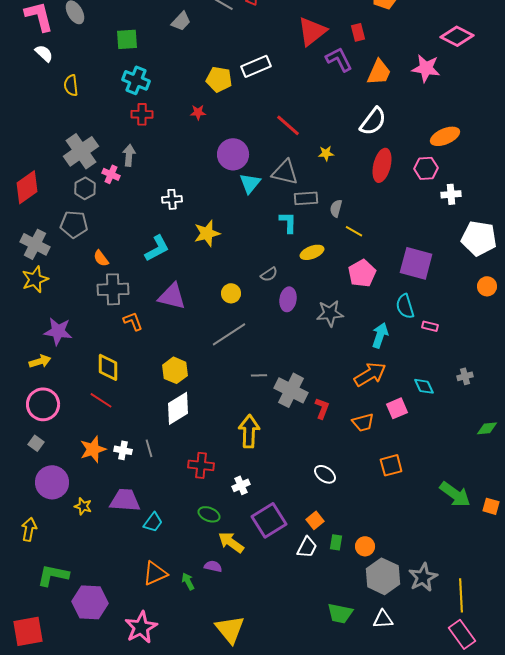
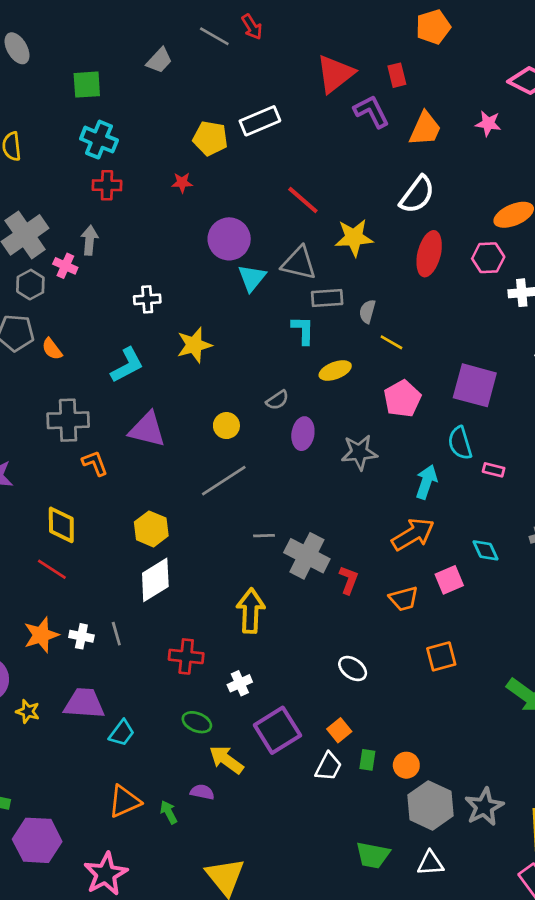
pink star: (426, 68) -> (488, 124), size x0.7
yellow star: (326, 153) -> (354, 238), size x1.8
orange semicircle: (101, 258) -> (52, 349), moved

